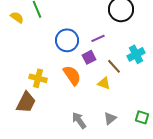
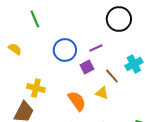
yellow semicircle: (17, 17) -> (15, 49), moved
orange semicircle: (72, 75) -> (77, 101), moved

